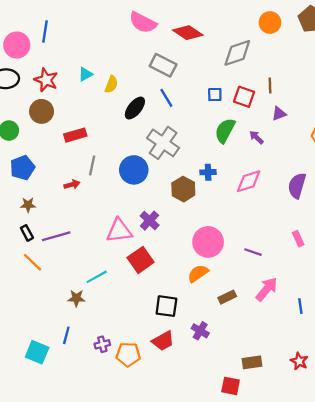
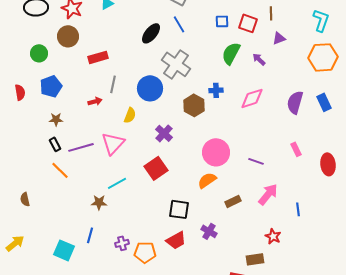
yellow semicircle: (111, 84) -> (130, 115), moved
pink triangle: (119, 231) -> (113, 143), moved, turned -40
red star: (299, 361) -> (273, 236), moved

